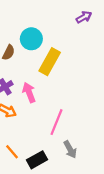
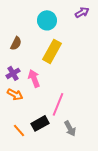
cyan circle: (31, 39) -> (47, 20), moved
black rectangle: (37, 160) -> (40, 123), moved

